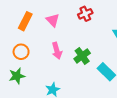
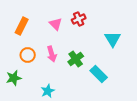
pink triangle: (53, 20) -> (56, 24), moved
orange circle: (21, 52) -> (28, 55), moved

